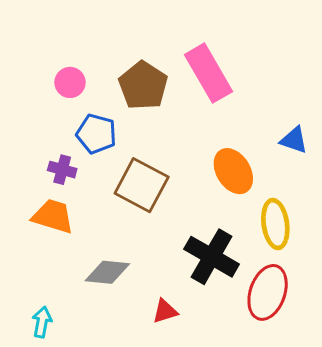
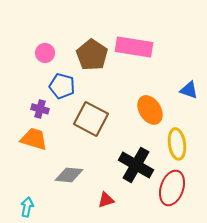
pink rectangle: (208, 73) -> (134, 47), turned -51

